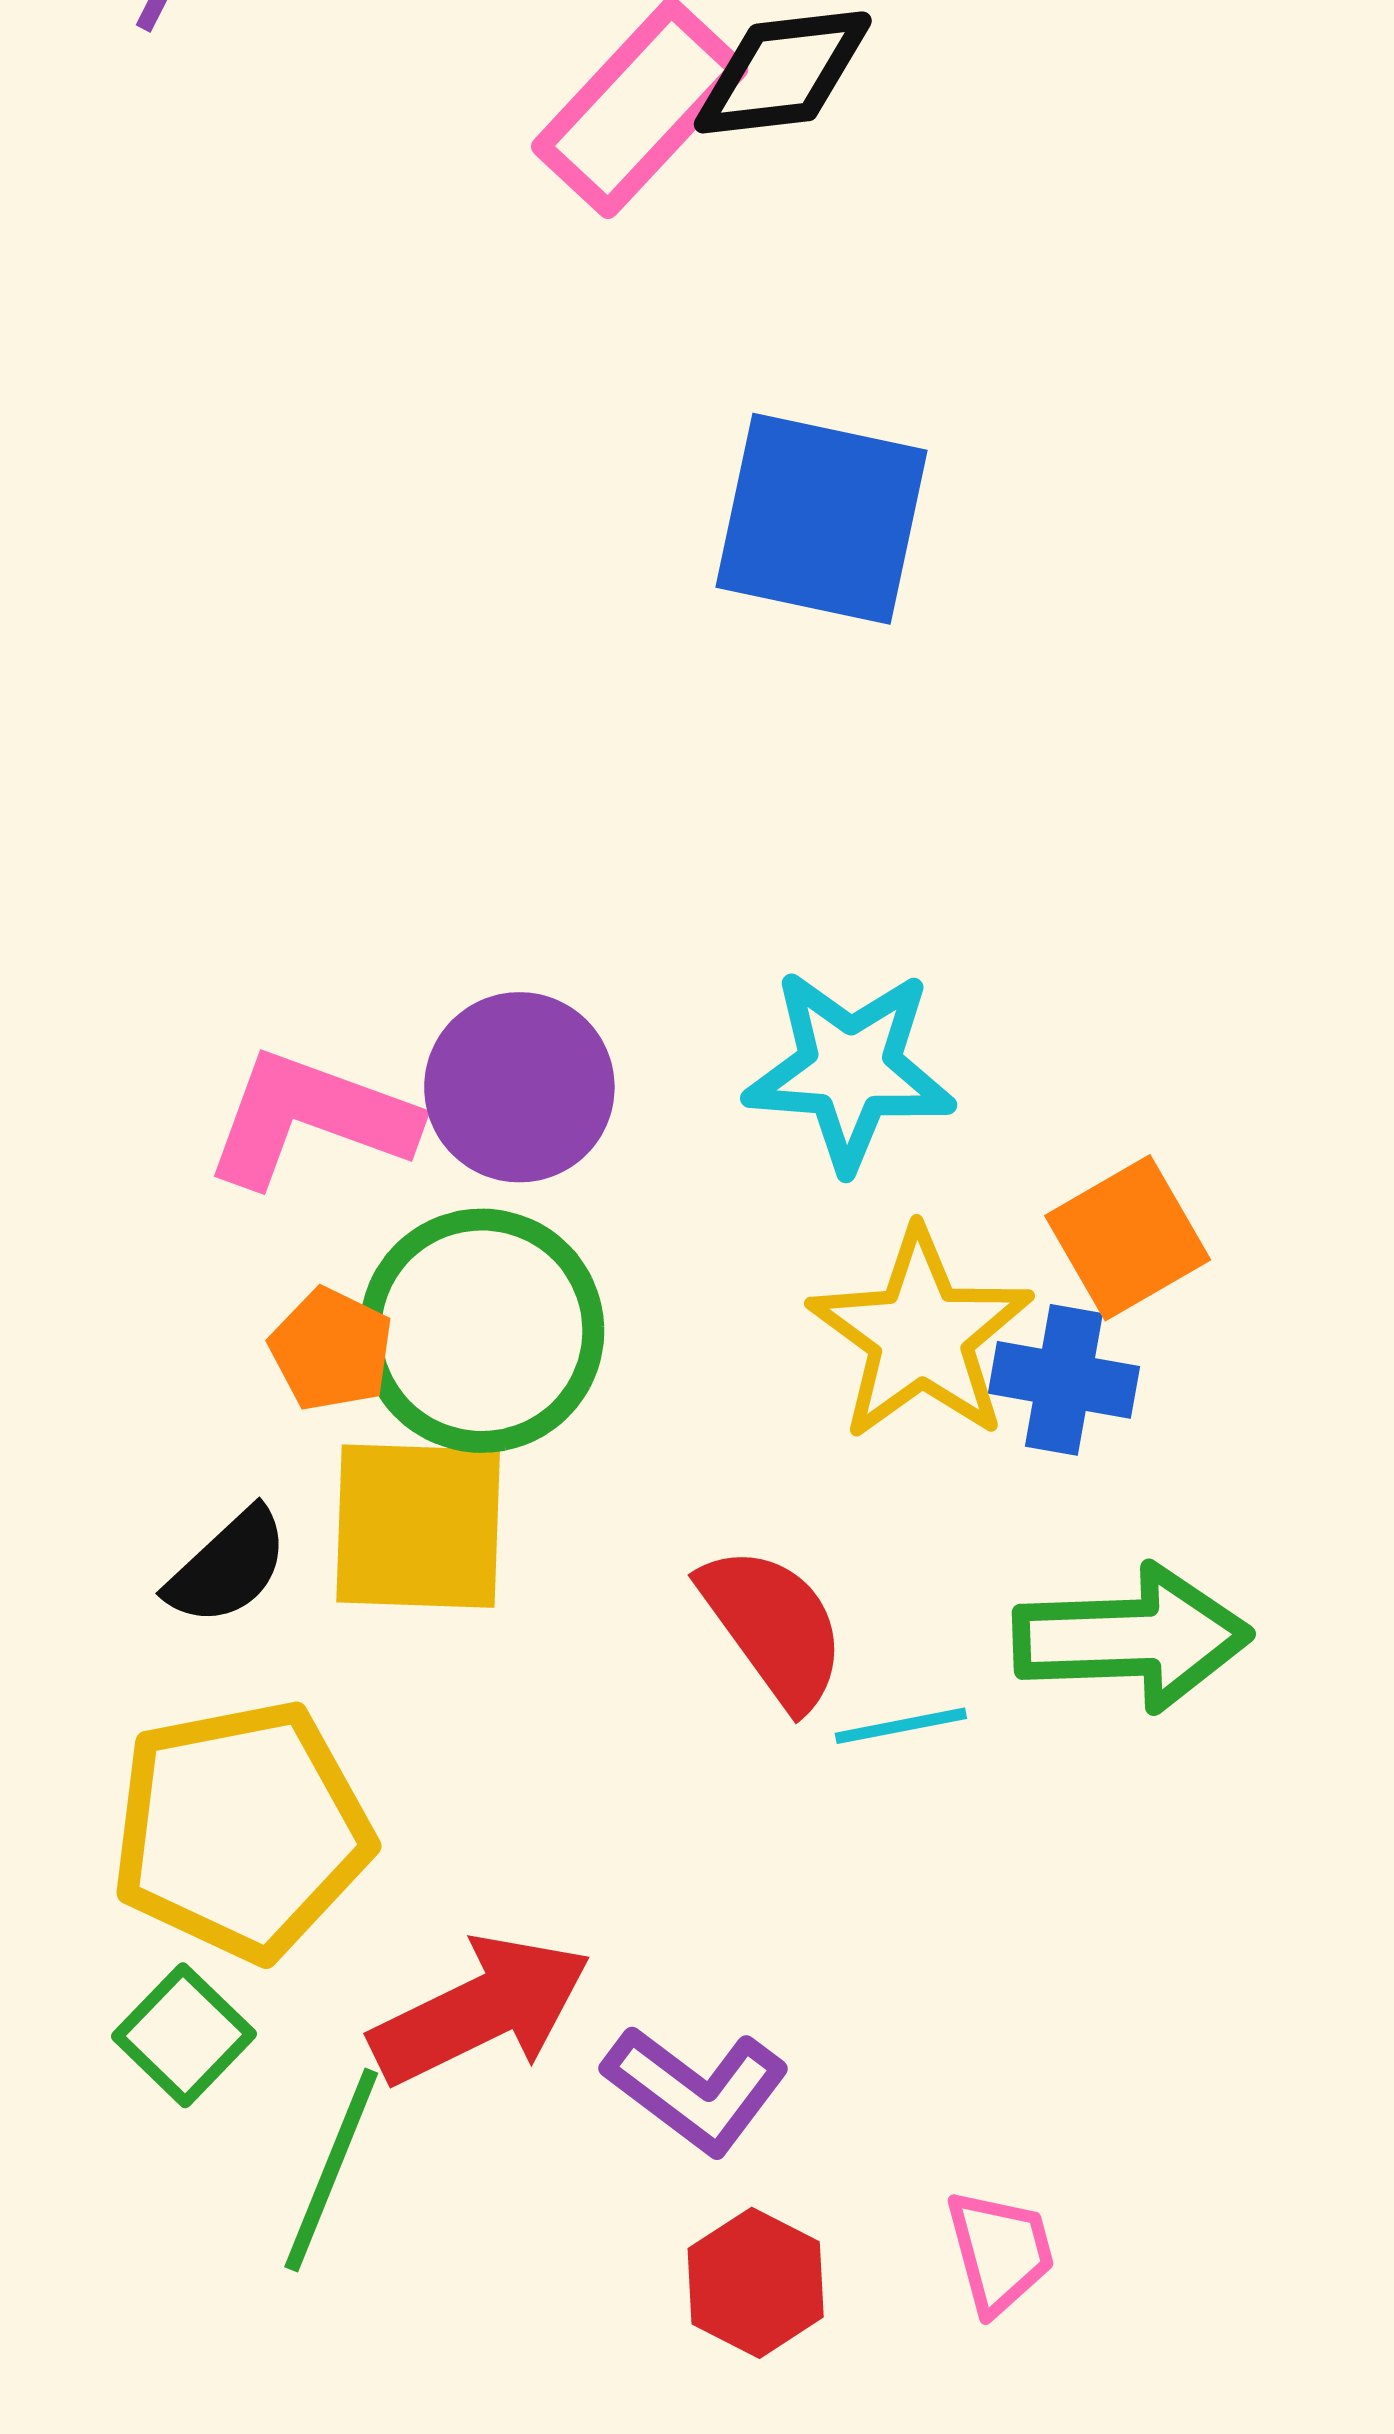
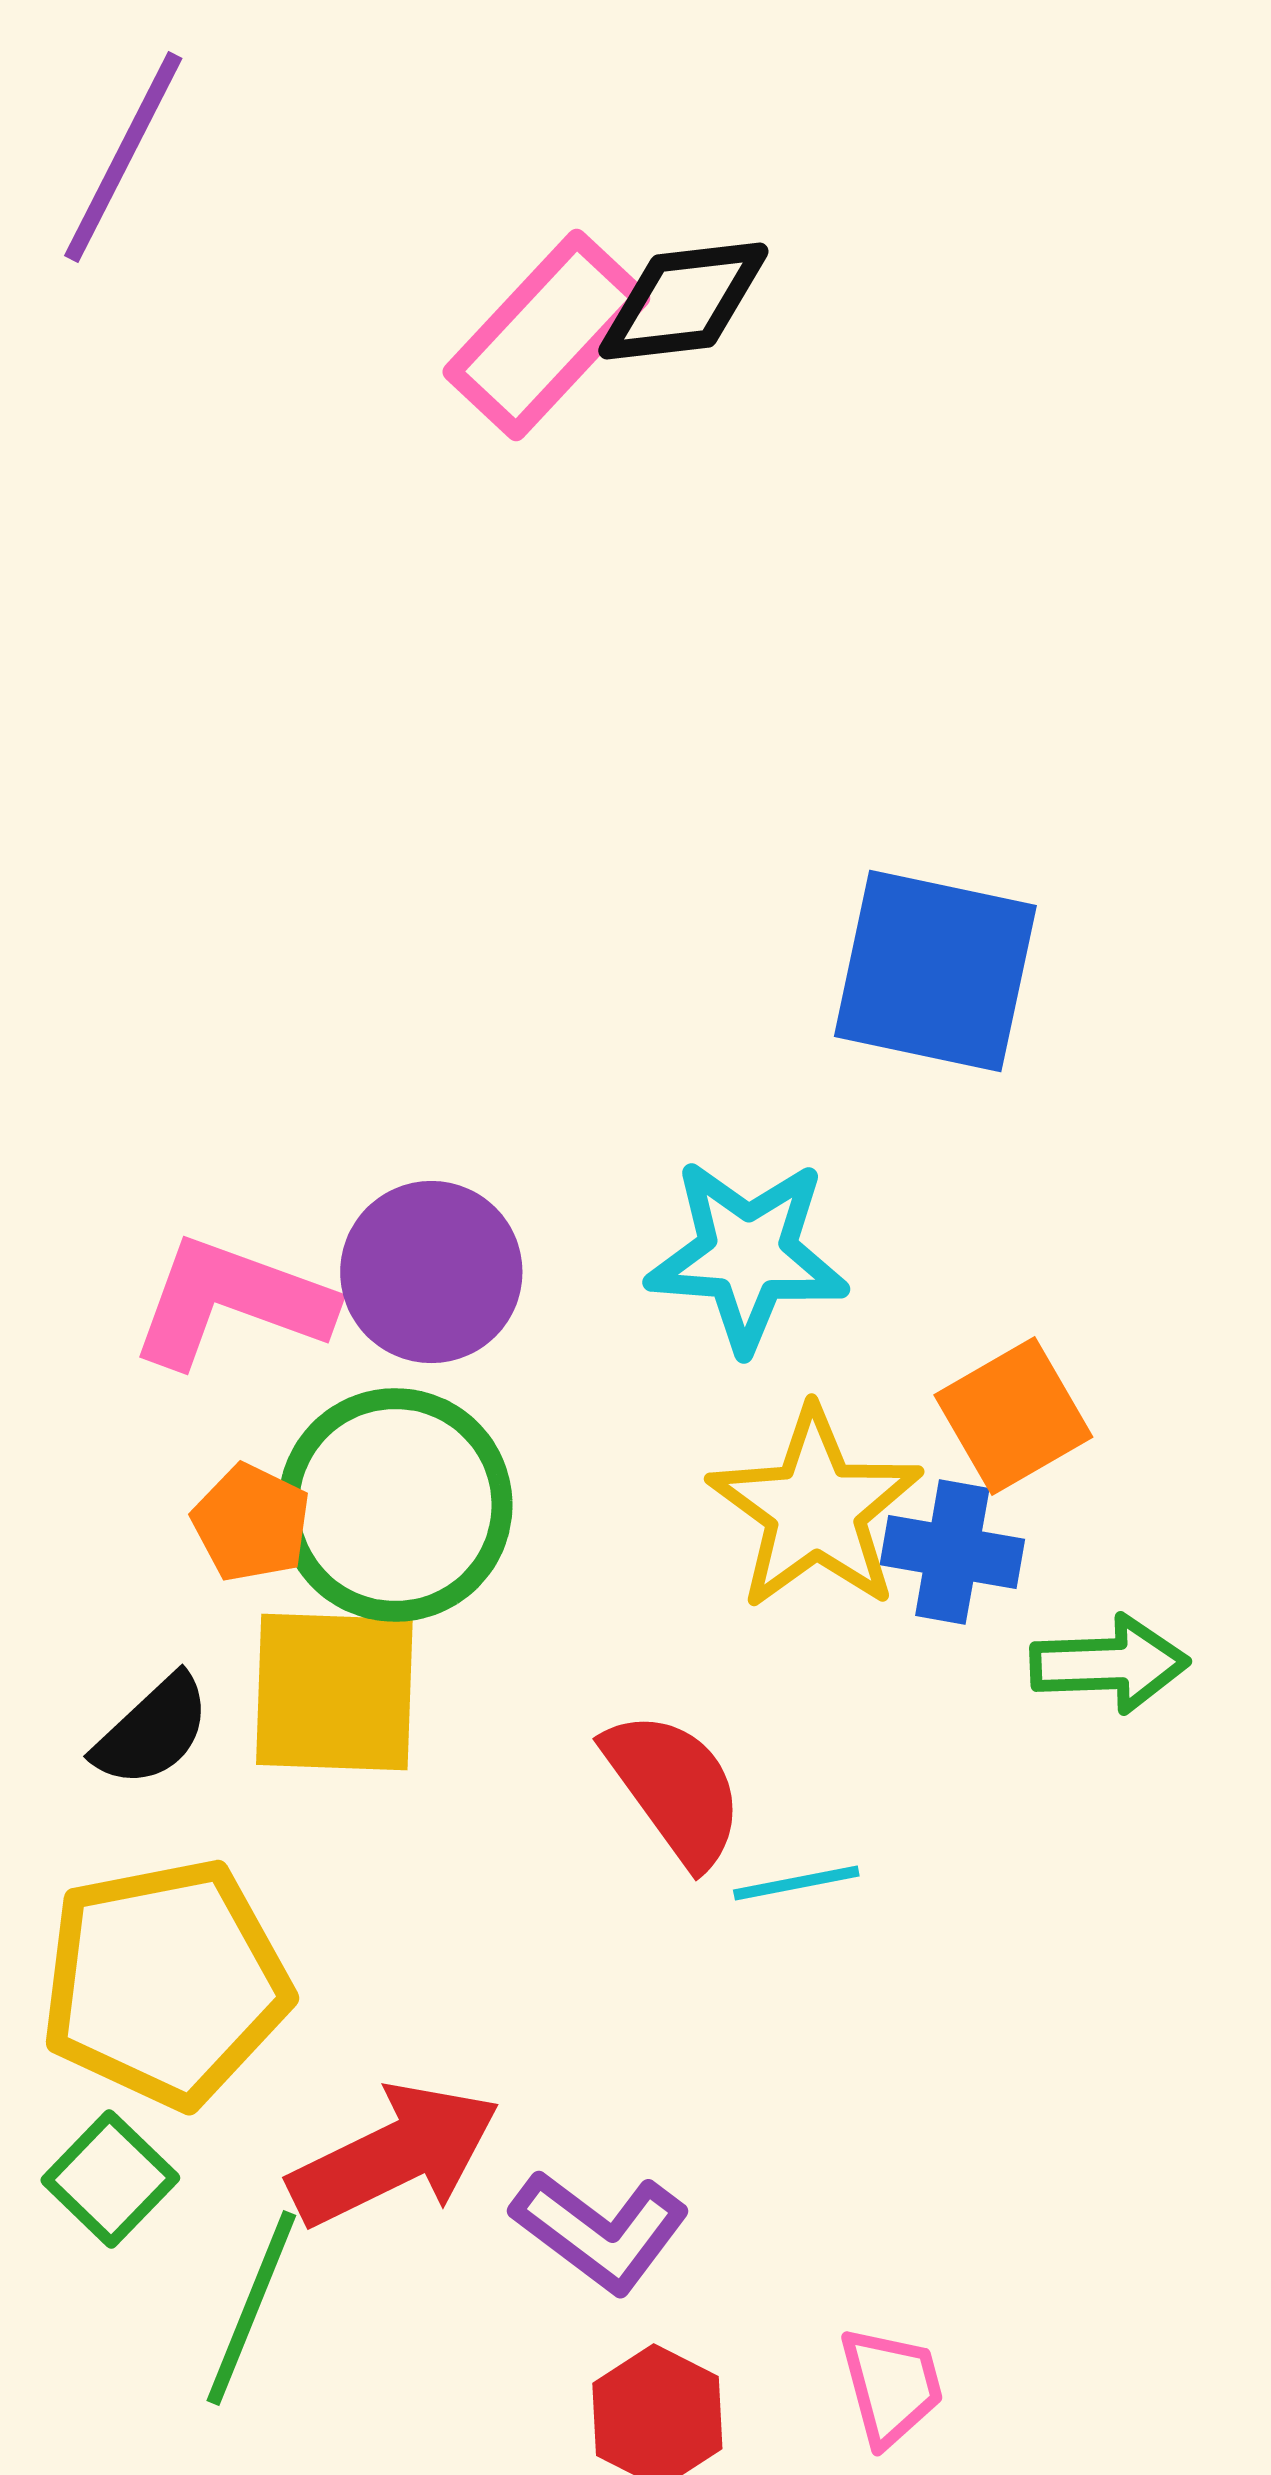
blue square: (821, 519) -> (935, 971), moved
green arrow: (1132, 1638) -> (1109, 1664), moved, size x0.7

